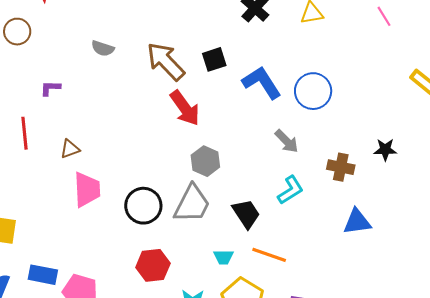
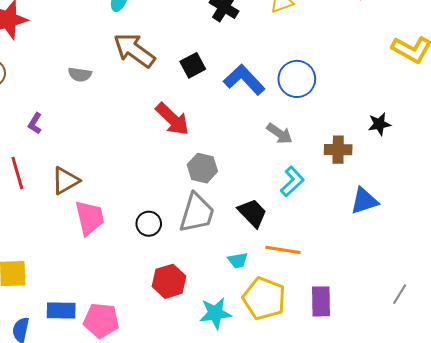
brown arrow: (166, 61) -> (134, 50), moved
purple L-shape: (50, 88) -> (35, 124), turned -50
brown triangle: (70, 149) -> (65, 181), size x1.4
black circle: (143, 206) -> (149, 224), size x0.7

